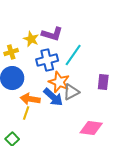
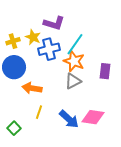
yellow star: (31, 39) -> (33, 37), moved
orange star: (59, 82) -> (74, 61), moved
blue arrow: (53, 97) -> (69, 119), moved
yellow line: (26, 113) -> (39, 112), moved

